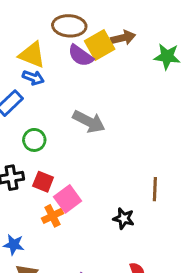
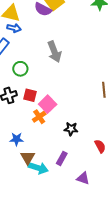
gray arrow: (89, 122) -> (54, 52), turned 50
black star: (124, 219) -> (71, 129), moved

